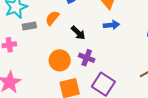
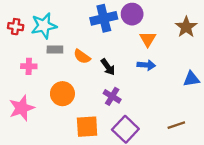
orange semicircle: (52, 18) -> (82, 57), moved, turned -105
orange circle: (60, 60) -> (62, 94), moved

